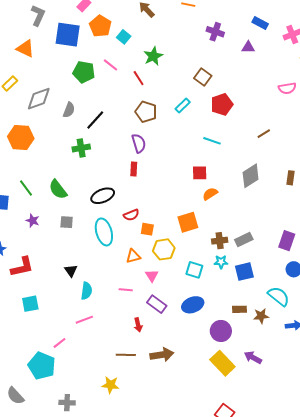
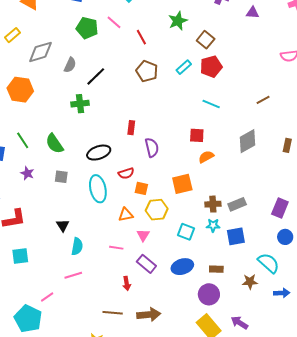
green star: (153, 56) -> (178, 21), moved
red pentagon: (222, 104) -> (211, 67), moved
purple semicircle: (139, 143) -> (152, 148), moved
brown rectangle: (240, 309) -> (216, 269), moved

